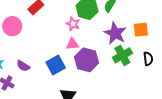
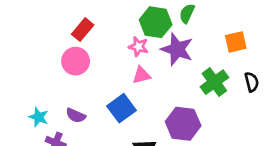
pink circle: (12, 26) -> (76, 61), moved
purple star: (115, 33) -> (177, 49), moved
purple hexagon: (87, 60) -> (183, 124), moved

